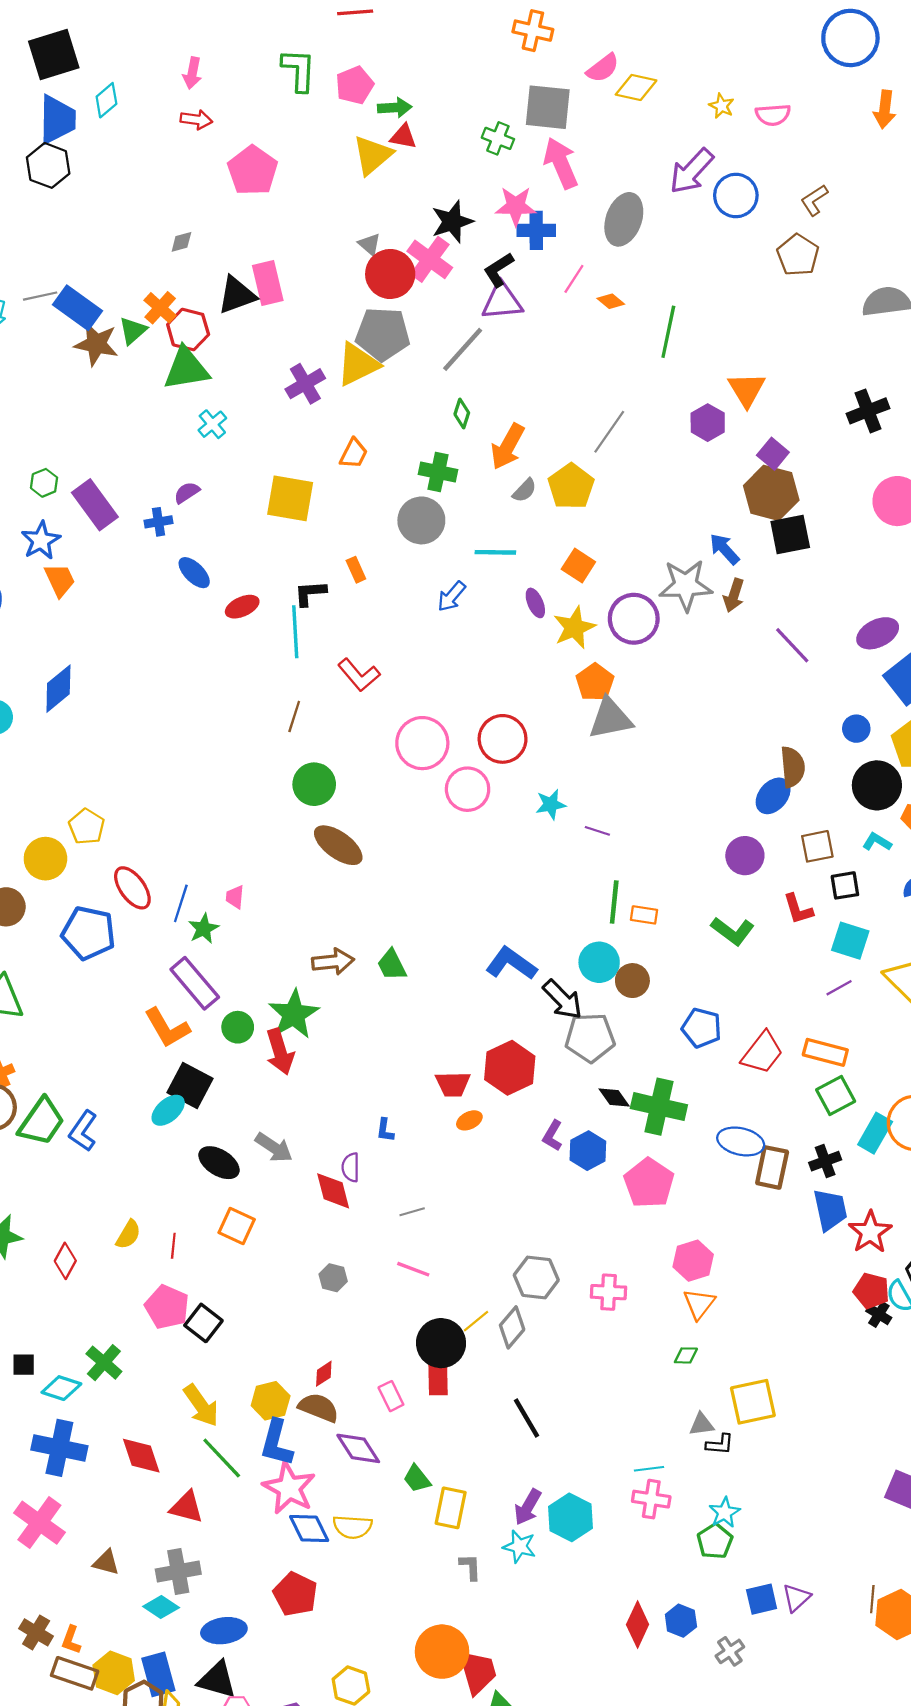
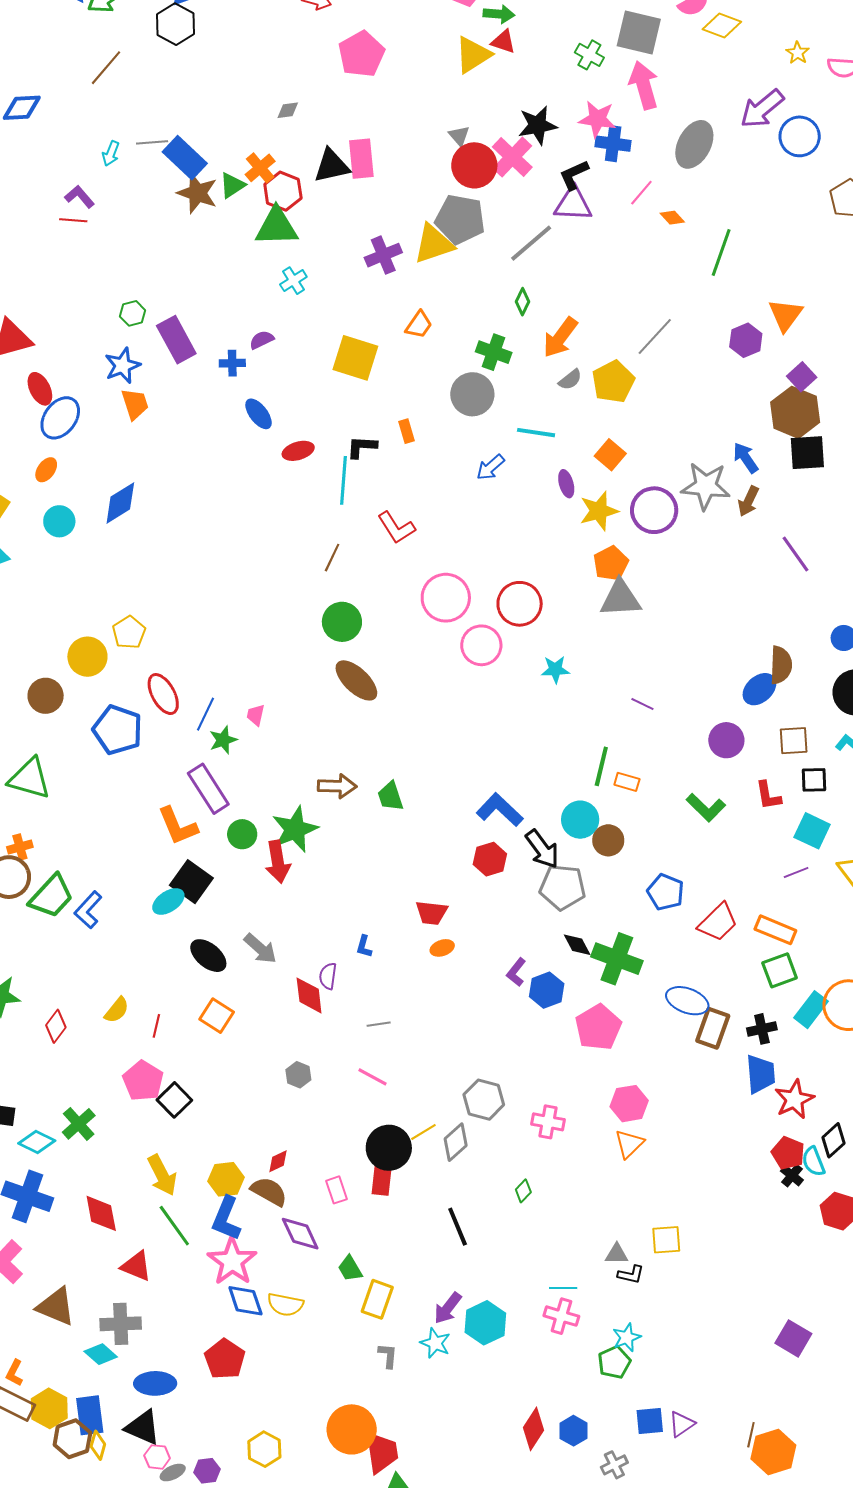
purple line: (597, 831) -> (642, 704), moved
red hexagon: (510, 1068) -> (490, 859), moved, size x0.7
green diamond: (686, 1355) -> (523, 1191), moved, turned -55
yellow square: (753, 1402) -> (666, 1240), size x0.7
brown triangle: (106, 1562) -> (56, 1307), size x1.6

